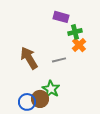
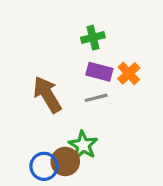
purple rectangle: (61, 17) -> (99, 72), moved
green cross: (75, 32) -> (93, 38), moved

